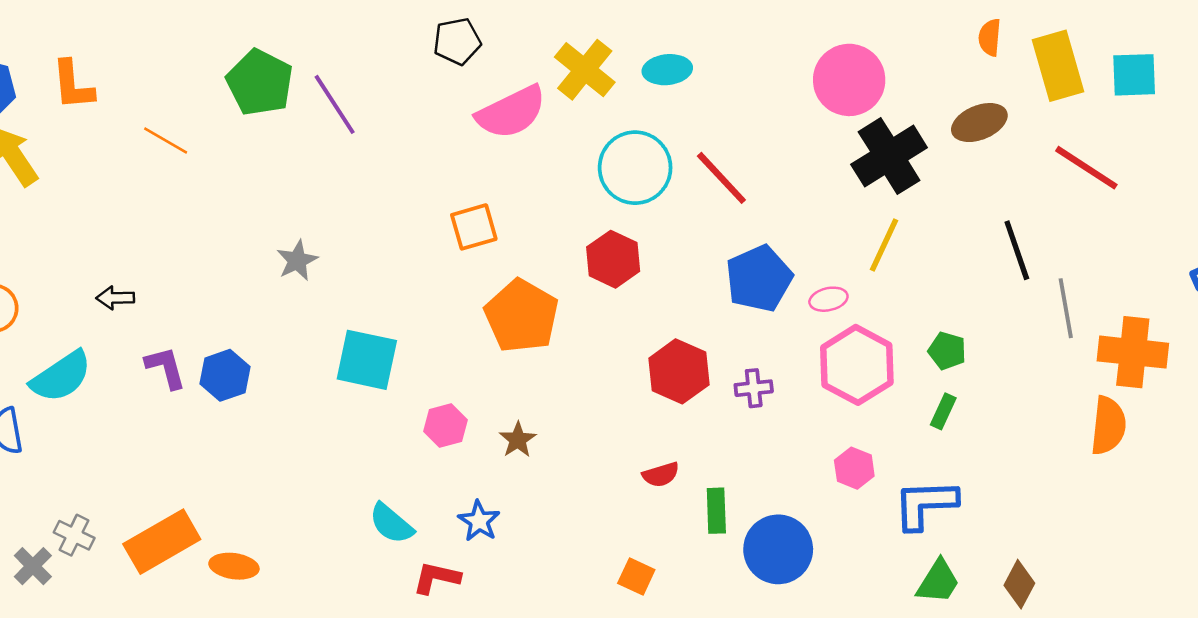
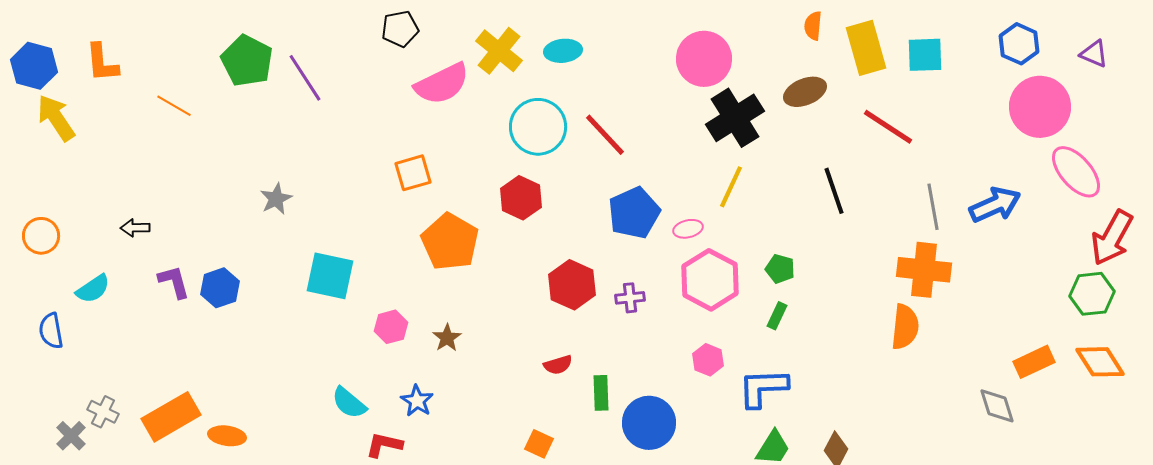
gray line: (1066, 308) -> (933, 207), moved
cyan semicircle: (61, 377) -> (93, 289), size x0.7

